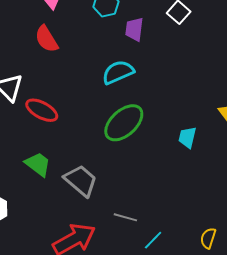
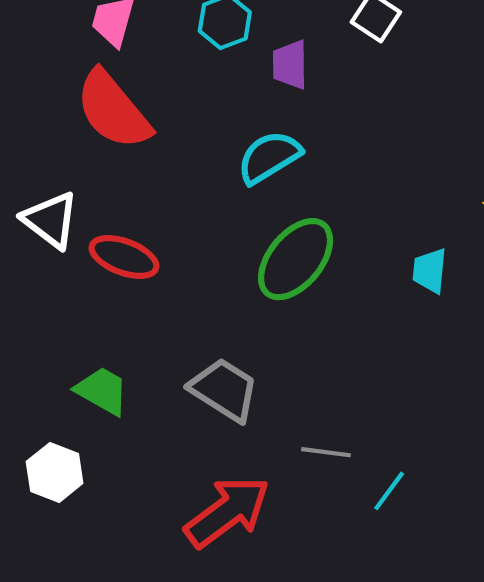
red semicircle: (46, 39) -> (113, 110), size x1.5
green trapezoid: (38, 164) -> (102, 391), moved

